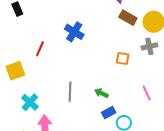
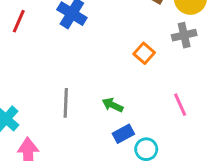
red line: (40, 49) -> (19, 21), moved
orange square: (123, 59) -> (144, 53), turned 32

